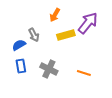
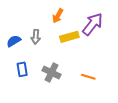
gray arrow: (34, 35) -> (36, 37), turned 32
blue semicircle: (19, 45) -> (14, 41), moved

